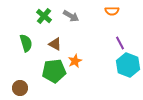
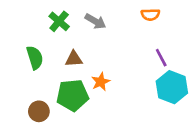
brown triangle: (55, 44) -> (74, 59), turned -32
brown circle: (20, 88) -> (39, 111), moved

